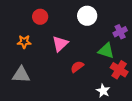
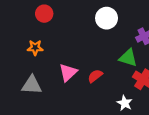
red circle: (40, 17) -> (44, 14), moved
pink triangle: (60, 44) -> (68, 73), moved

